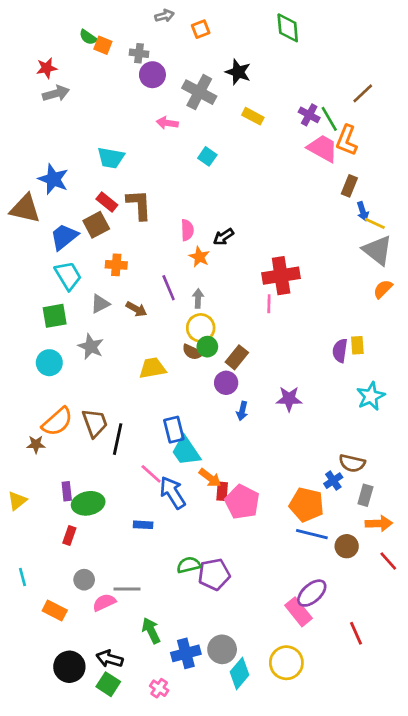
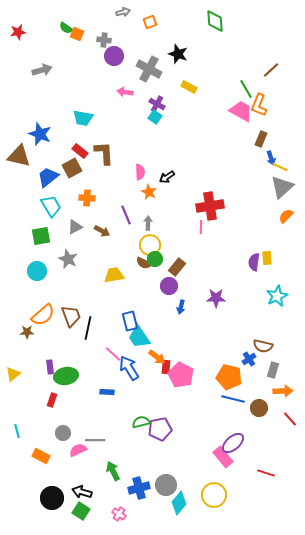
red star: (47, 68) -> (18, 32), moved
purple cross: (309, 115) -> (157, 104), moved
gray triangle: (377, 250) -> (282, 187), turned 40
red line: (356, 633) -> (266, 473), turned -48

